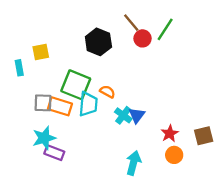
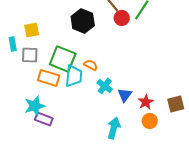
gray square: (43, 103) -> (30, 55), moved
blue triangle: (137, 115) -> (125, 95), moved

